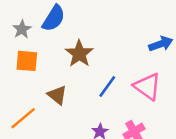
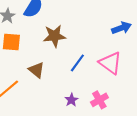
brown star: (79, 54) -> (54, 36), turned 30

